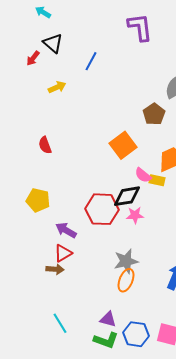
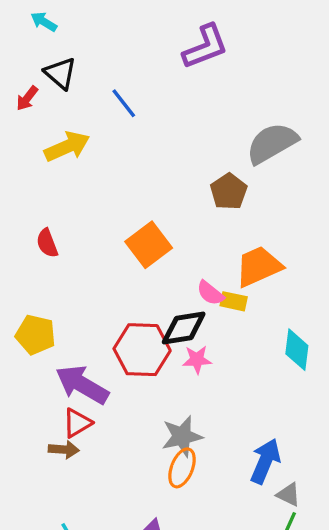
purple L-shape: (140, 27) -> (205, 47), turned 76
blue line: (91, 61) -> (124, 103), turned -66
yellow arrow: (57, 87) -> (67, 147), size x1.5
orange square: (123, 145) -> (149, 245), moved
purple arrow: (66, 230) -> (82, 385), size x1.5

